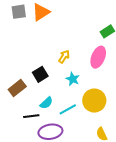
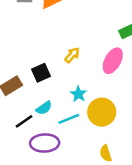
cyan star: (73, 79) -> (78, 94), moved
black line: (31, 116) -> (24, 121), turned -35

